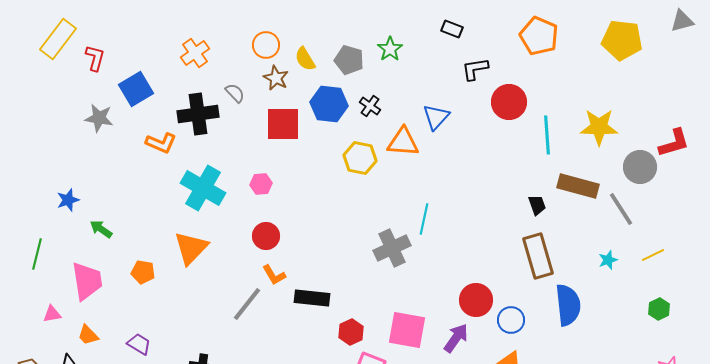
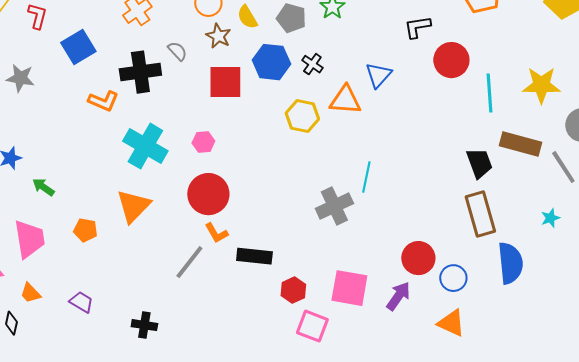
gray star: (99, 118) -> (20, 78), moved
black trapezoid: (537, 205) -> (479, 163), size x1.5
red circle: (266, 236) -> (208, 194), size x1.5

